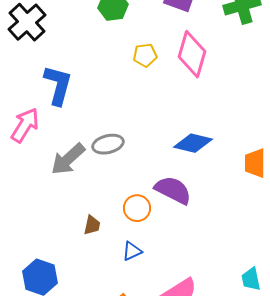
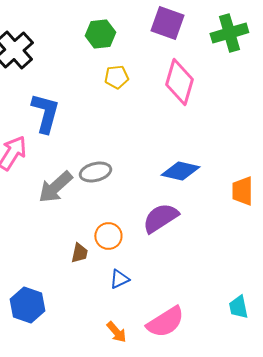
yellow pentagon: (145, 55) -> (116, 77), moved
purple semicircle: (173, 190) -> (160, 218), turned -60
orange circle: (137, 208) -> (108, 236), moved

